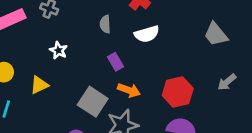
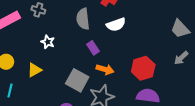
gray semicircle: (105, 24) -> (83, 19), size x1.5
gray trapezoid: (216, 34) -> (180, 29), moved

